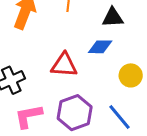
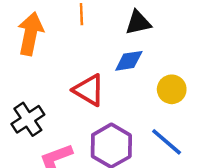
red triangle: (64, 65) -> (89, 90), turned 36

